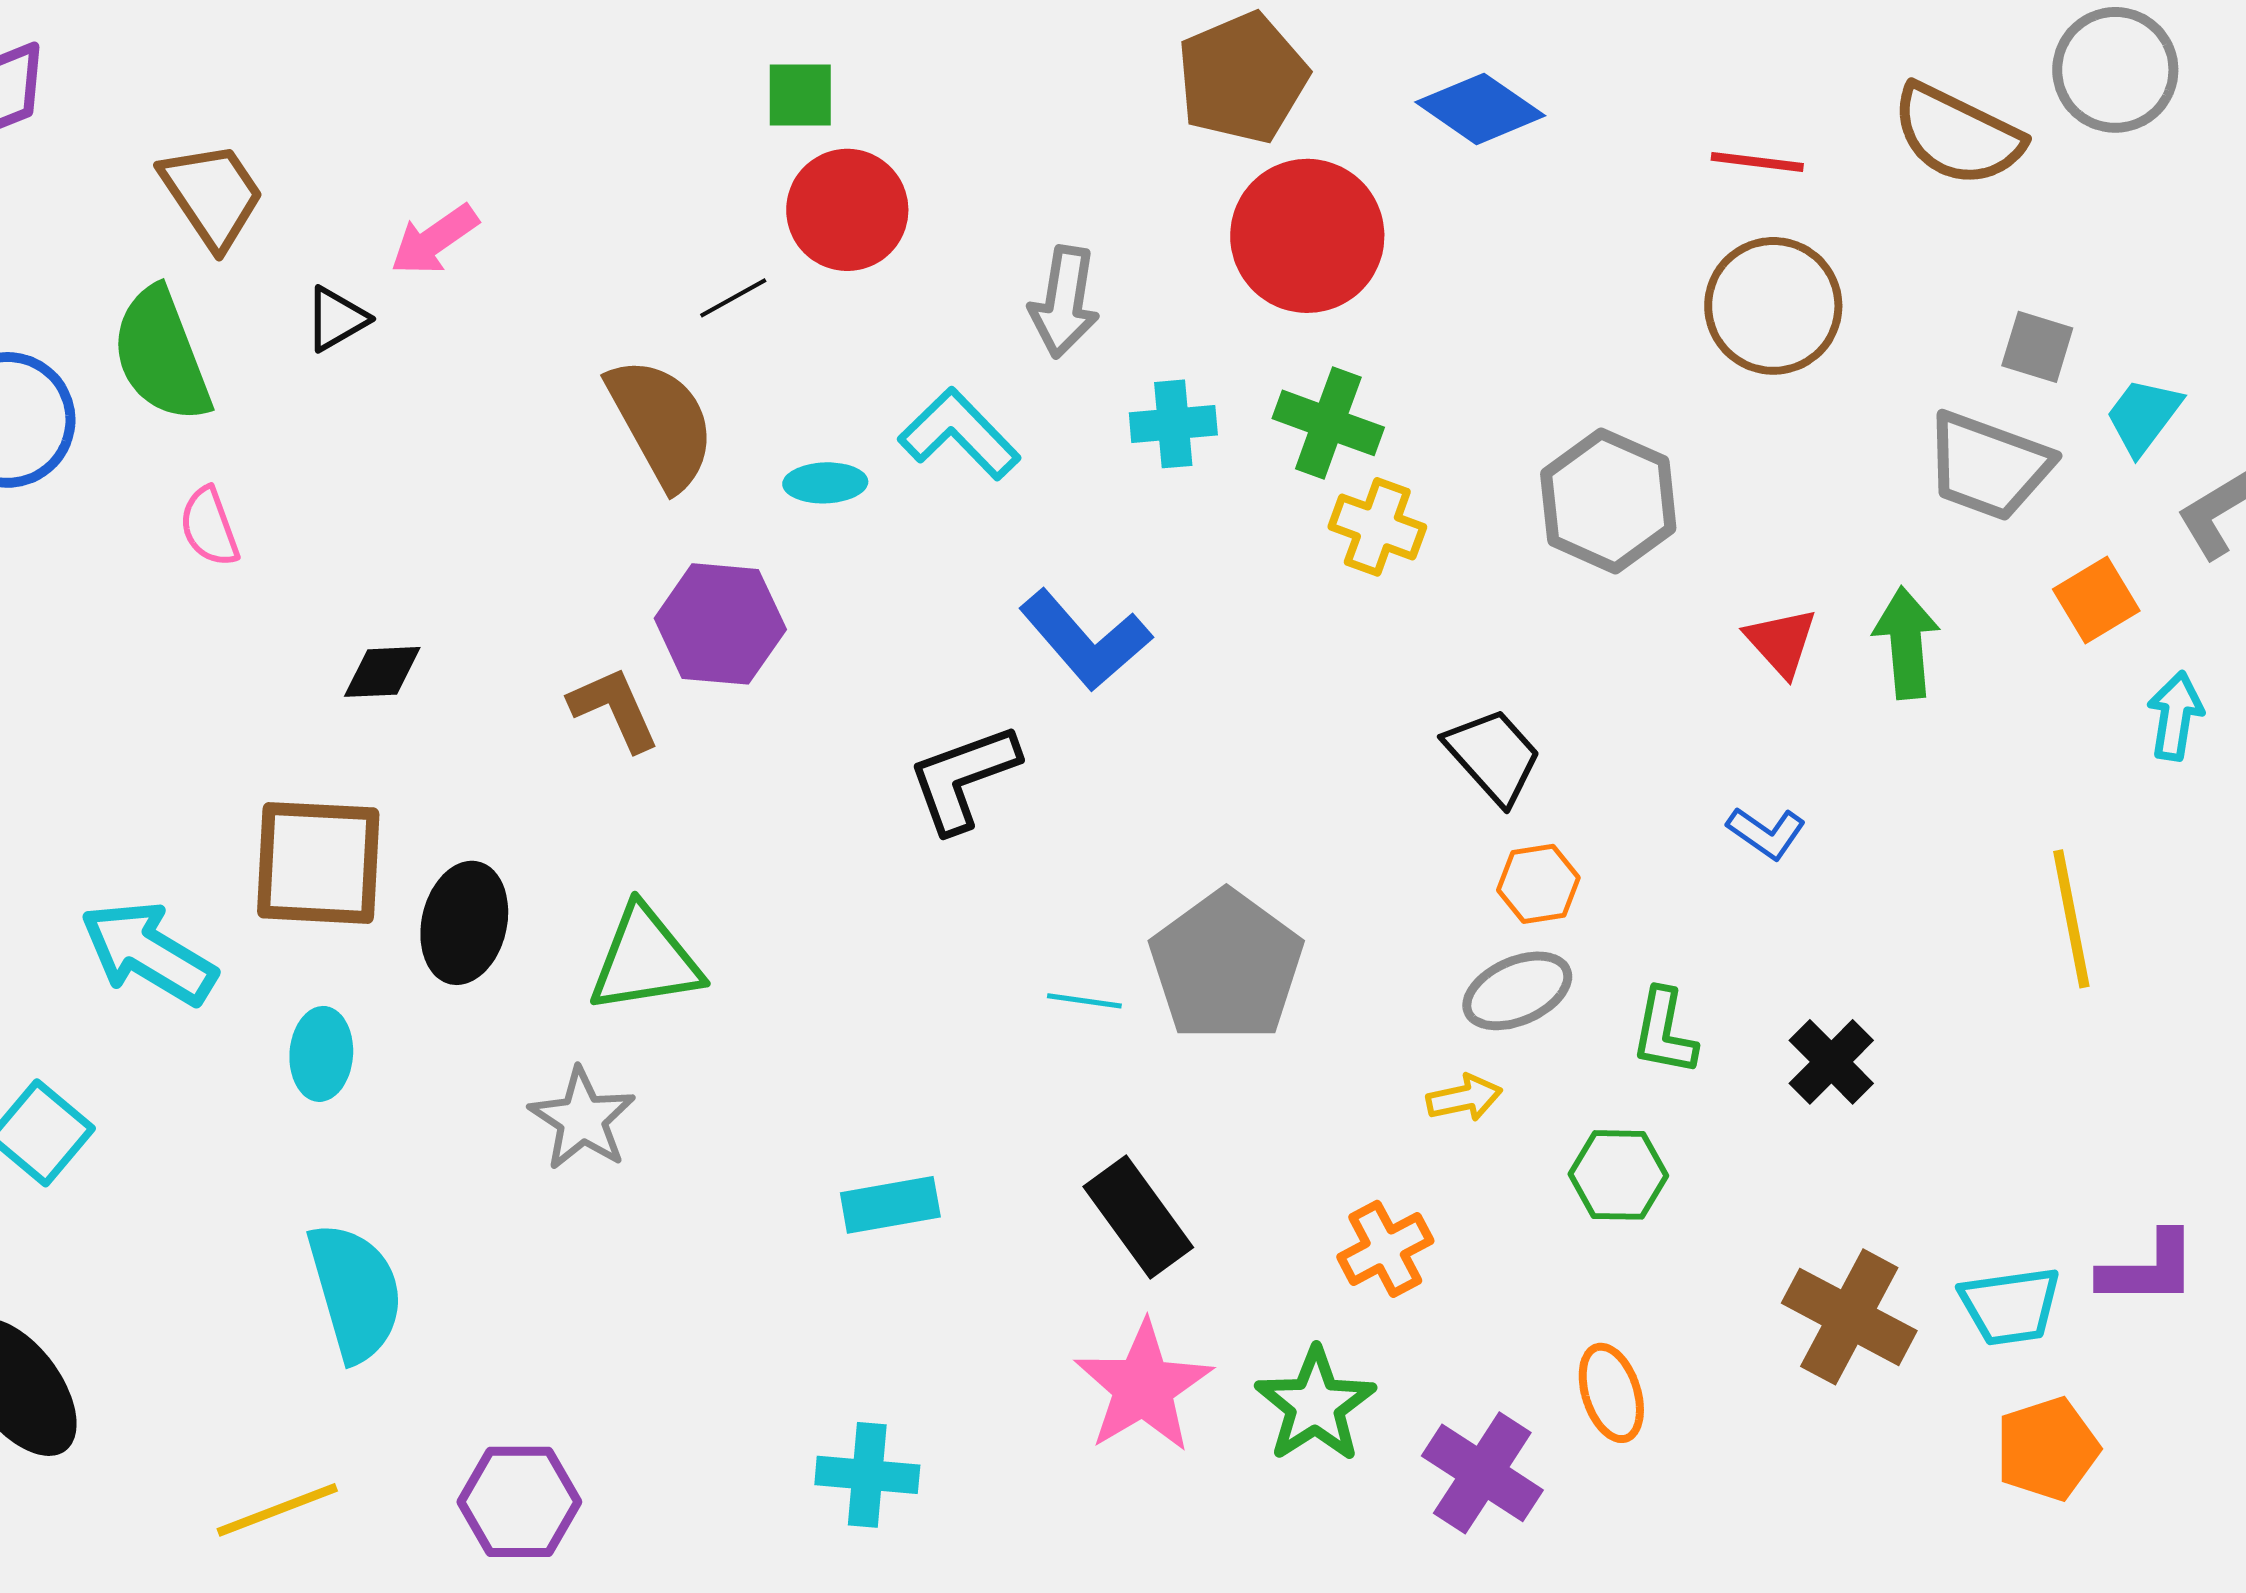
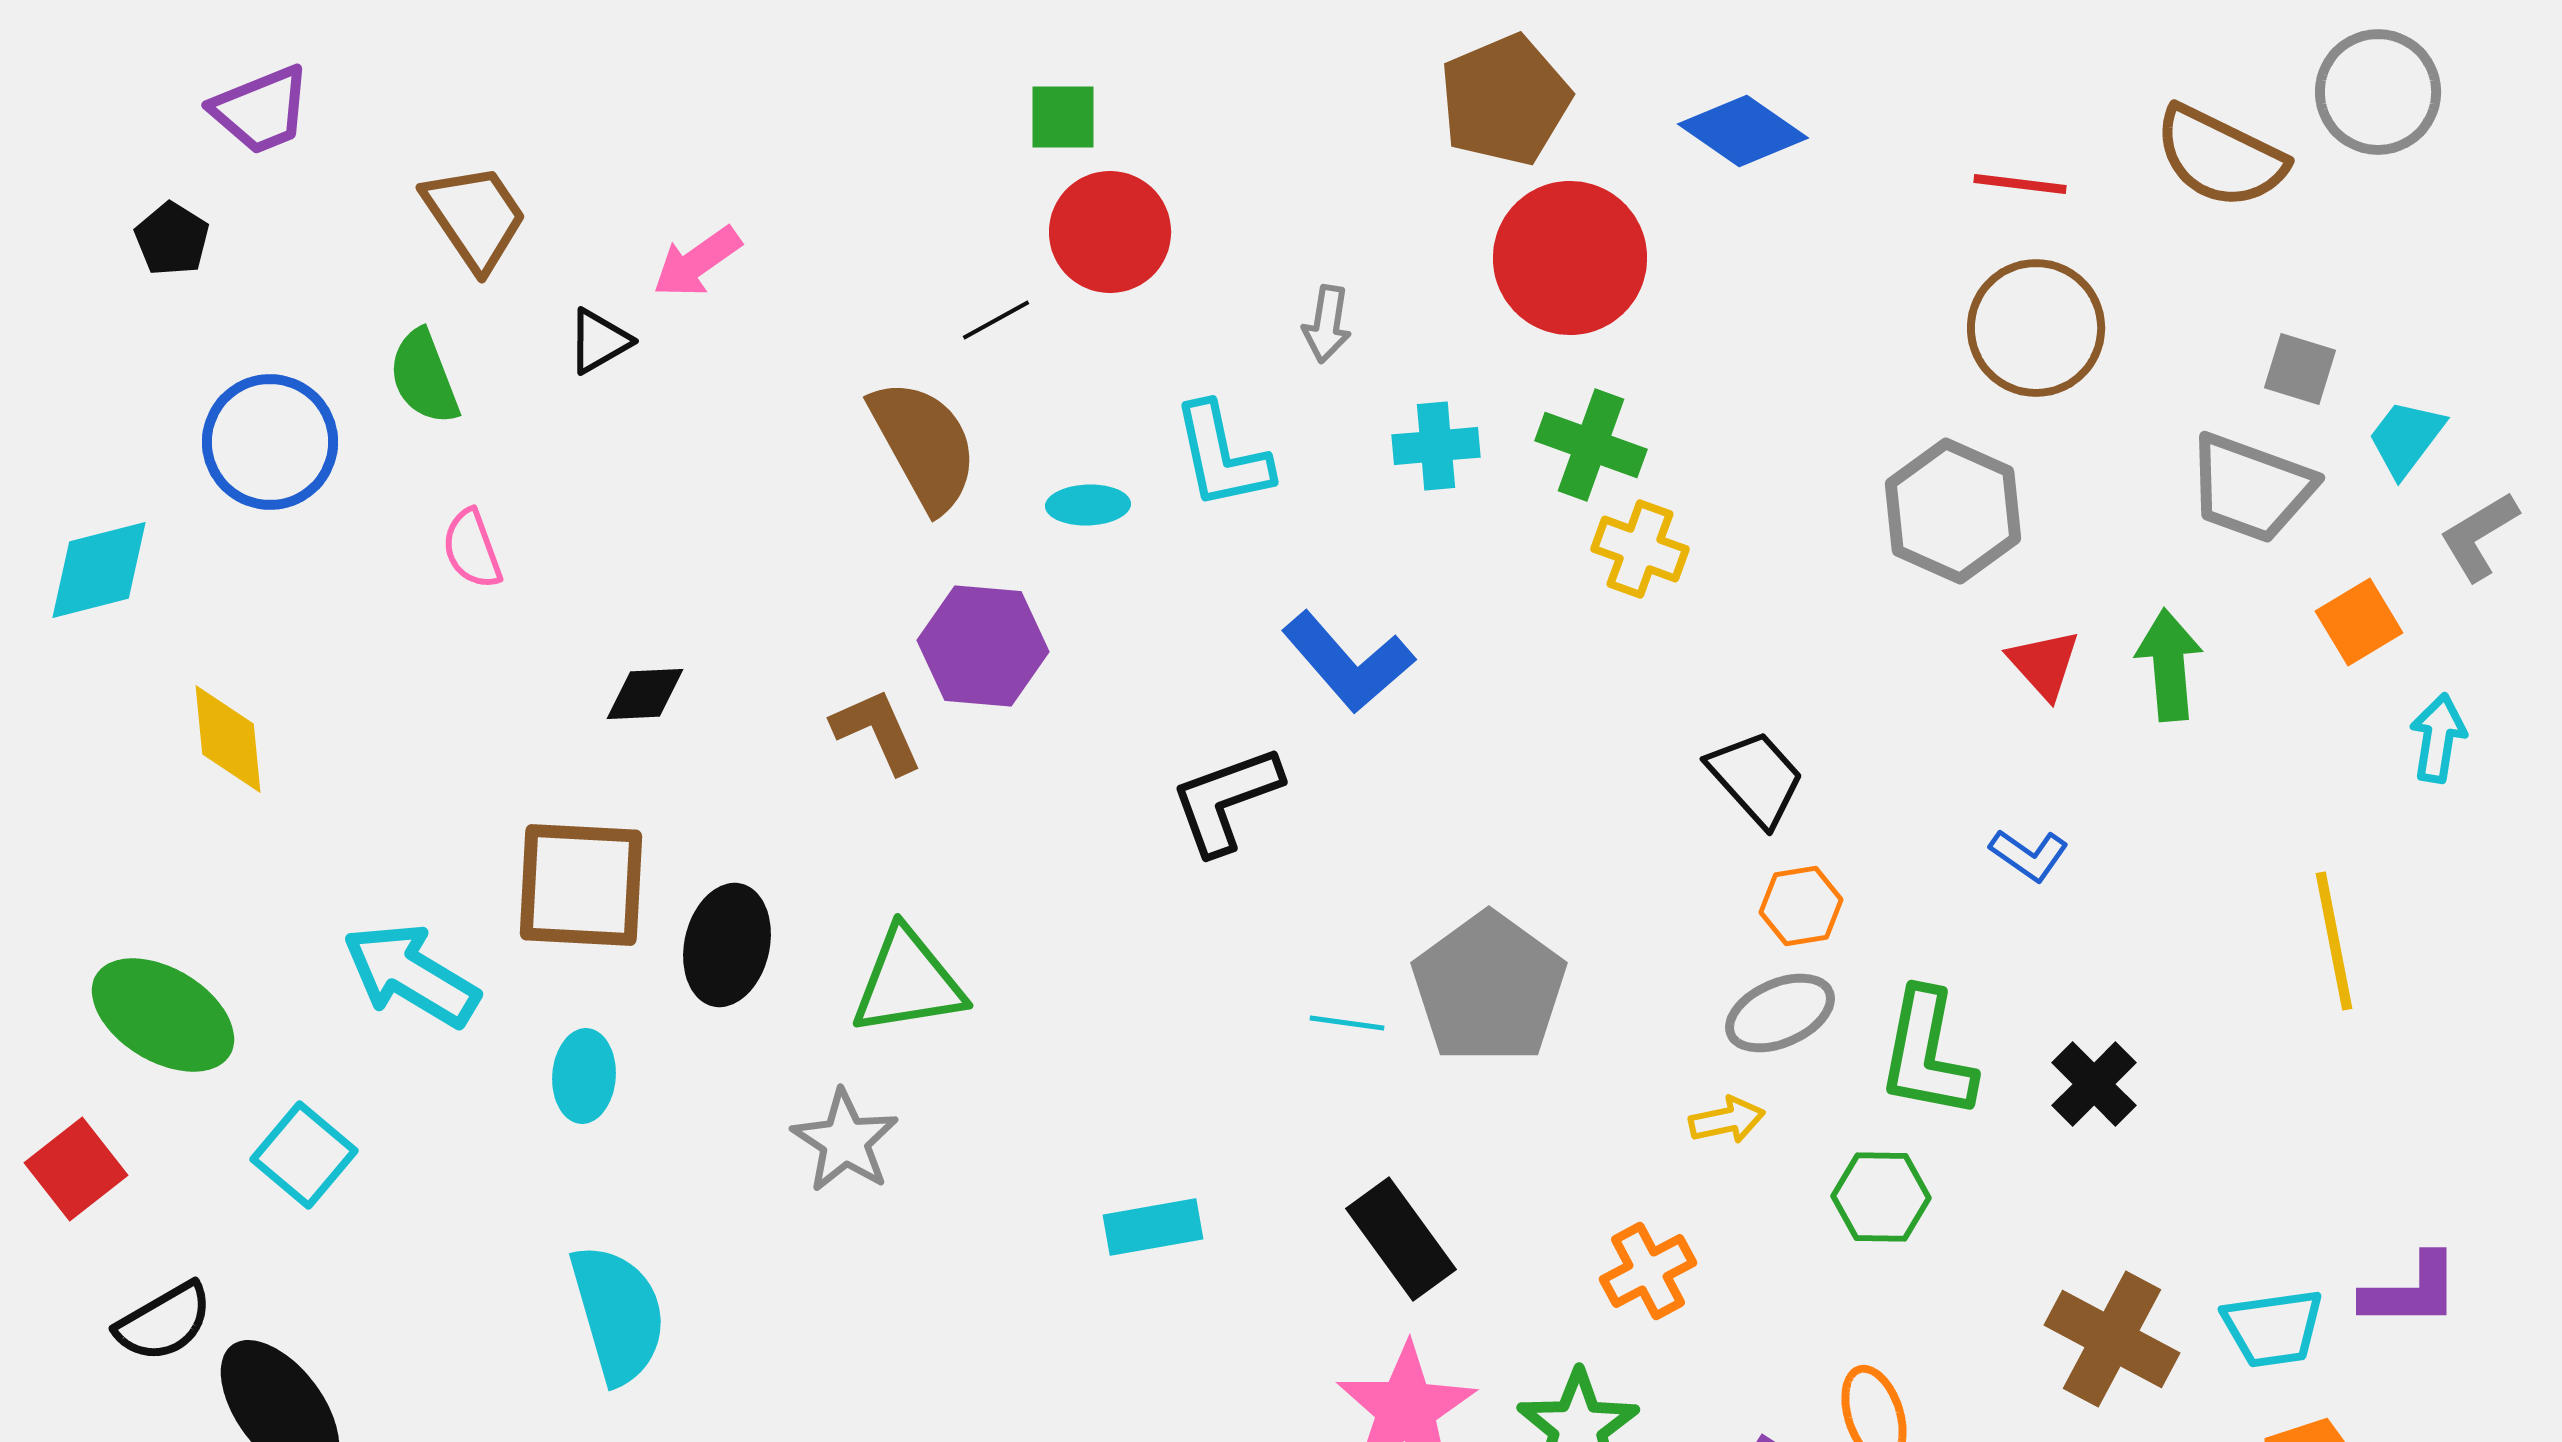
gray arrow: (1064, 302) -> (1327, 324), size x0.7
green semicircle: (161, 355) -> (424, 377), size x0.7
cyan L-shape: (959, 434) -> (1222, 456), turned -148
gray hexagon: (1608, 501) -> (1953, 511), moved
green L-shape: (1664, 1032) -> (1927, 1054), size x1.5

